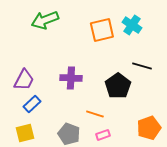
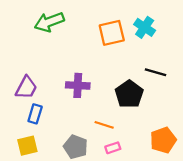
blue rectangle: (32, 104) -> (35, 114), turned -30

